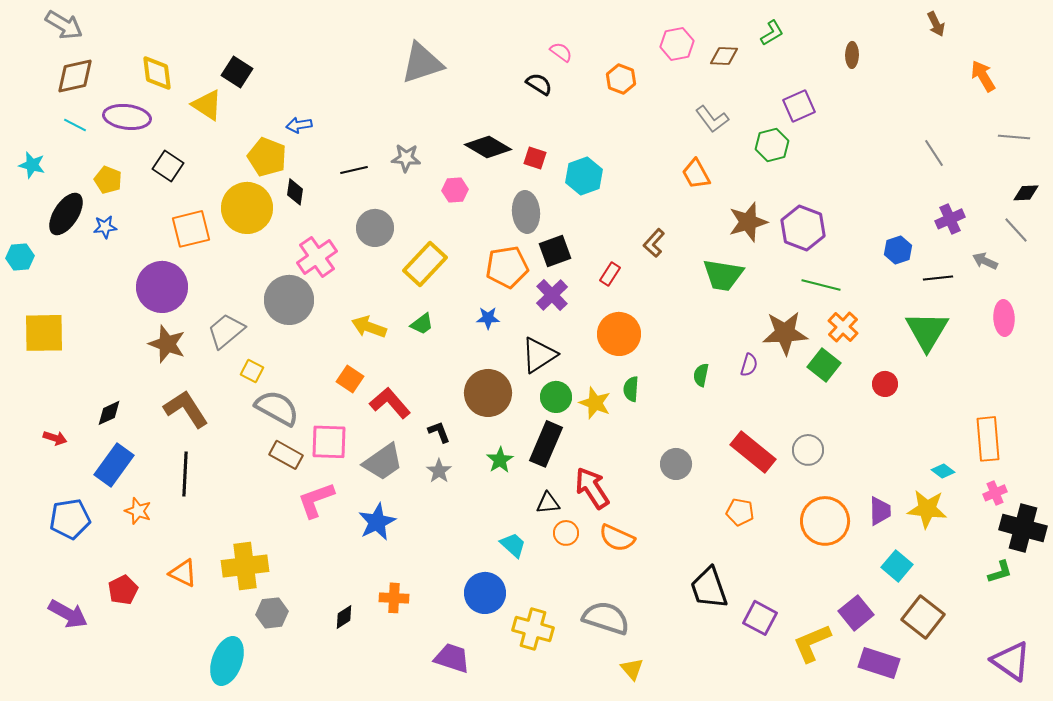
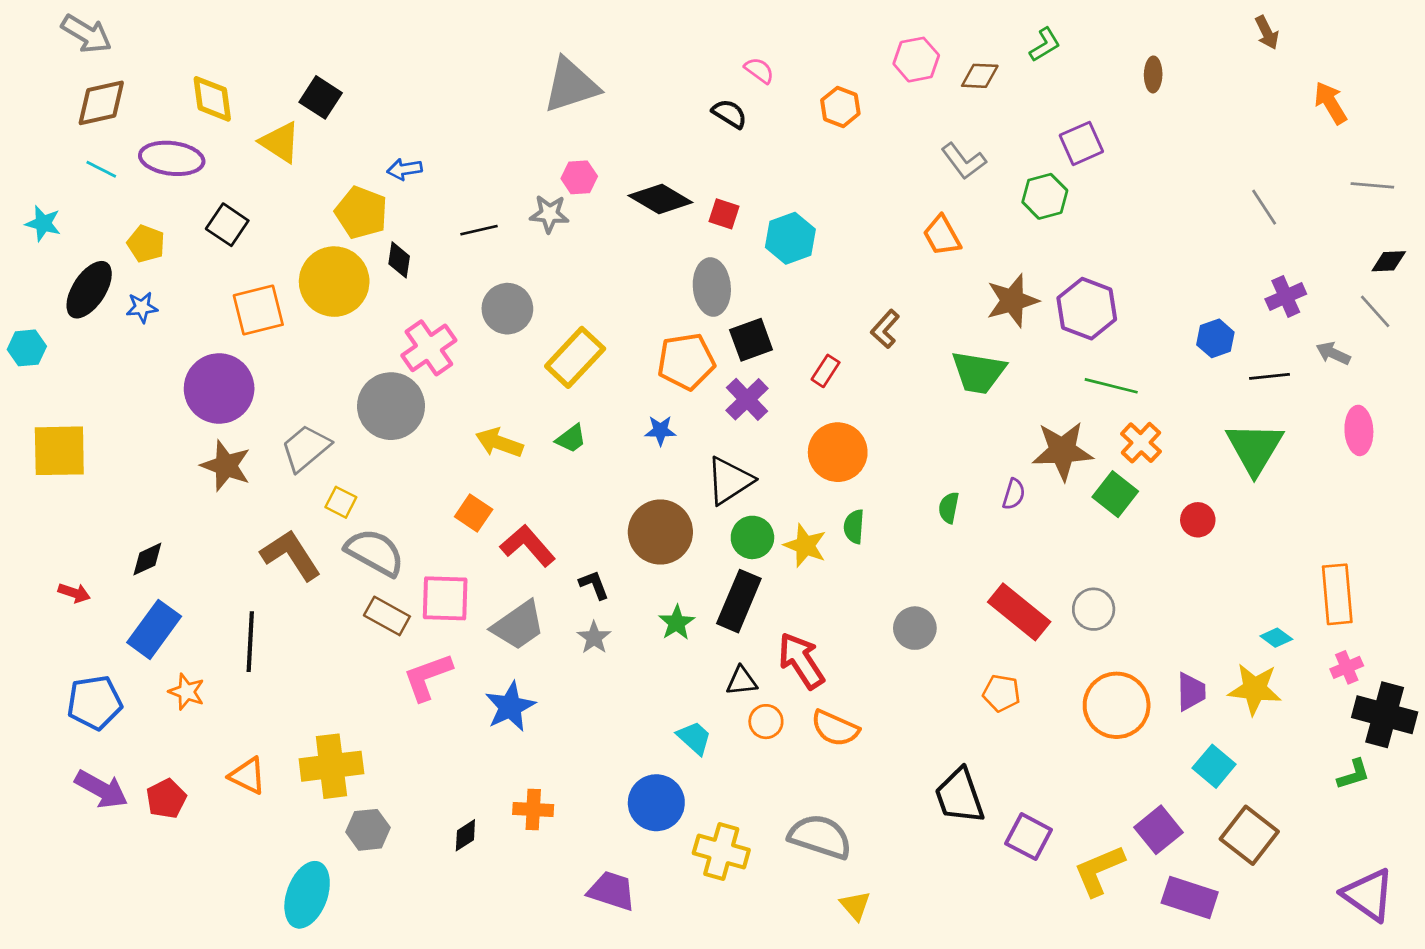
pink hexagon: (455, 190) -> (579, 177), moved
brown L-shape: (186, 409) -> (291, 555), moved
purple arrow: (68, 614) -> (101, 789), moved

